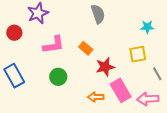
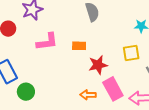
orange rectangle: (86, 48) -> (79, 46), turned -40
green circle: (58, 77) -> (26, 92), moved

